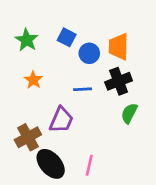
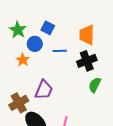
blue circle: (89, 53) -> (35, 44), moved
blue line: (83, 89) -> (60, 51), moved

